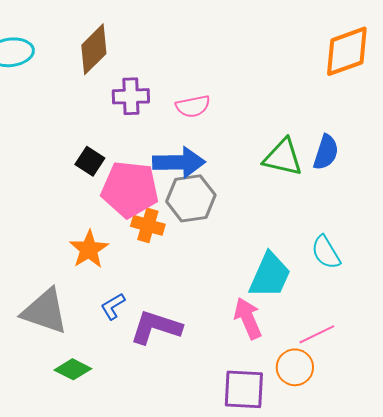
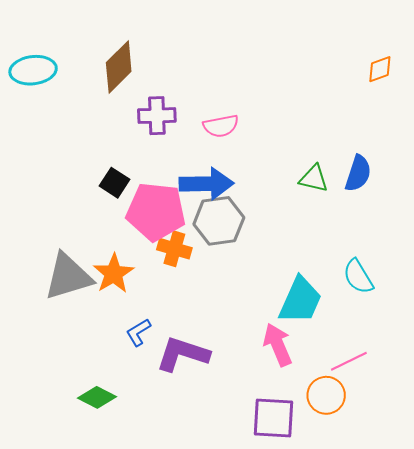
orange diamond: (347, 51) -> (380, 69), size x0.5
green triangle: (283, 157) -> (314, 179), size x0.7
gray triangle: (45, 311) -> (68, 277), moved, turned -36

